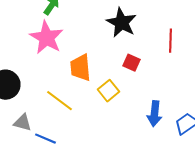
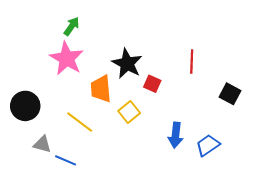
black star: (122, 23) -> (127, 64), moved

